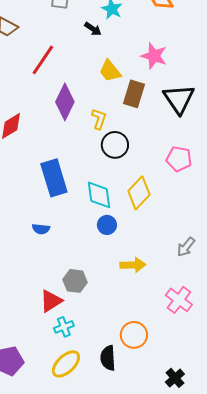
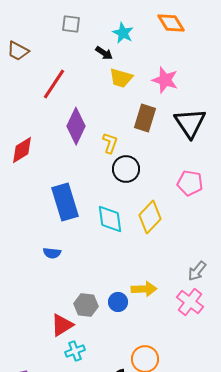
yellow trapezoid: (110, 71) -> (121, 78), moved, turned -35
blue circle: (107, 225) -> (118, 302), moved
pink cross: (179, 300) -> (190, 302), moved

